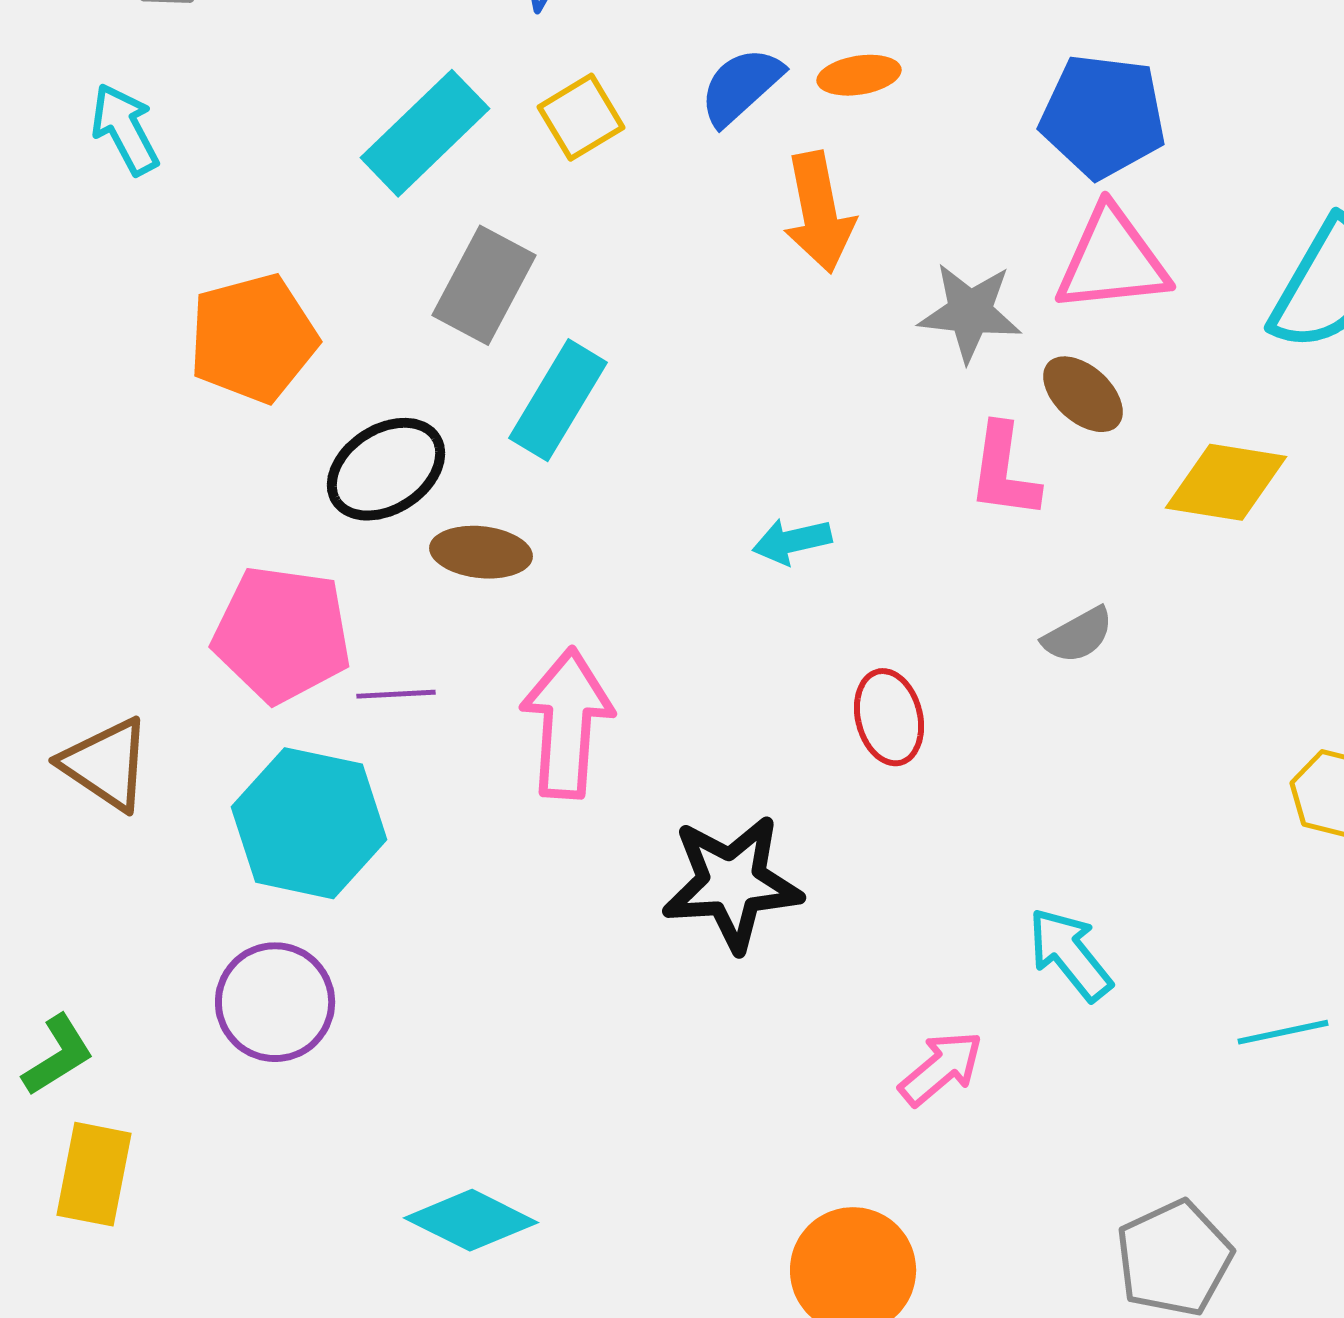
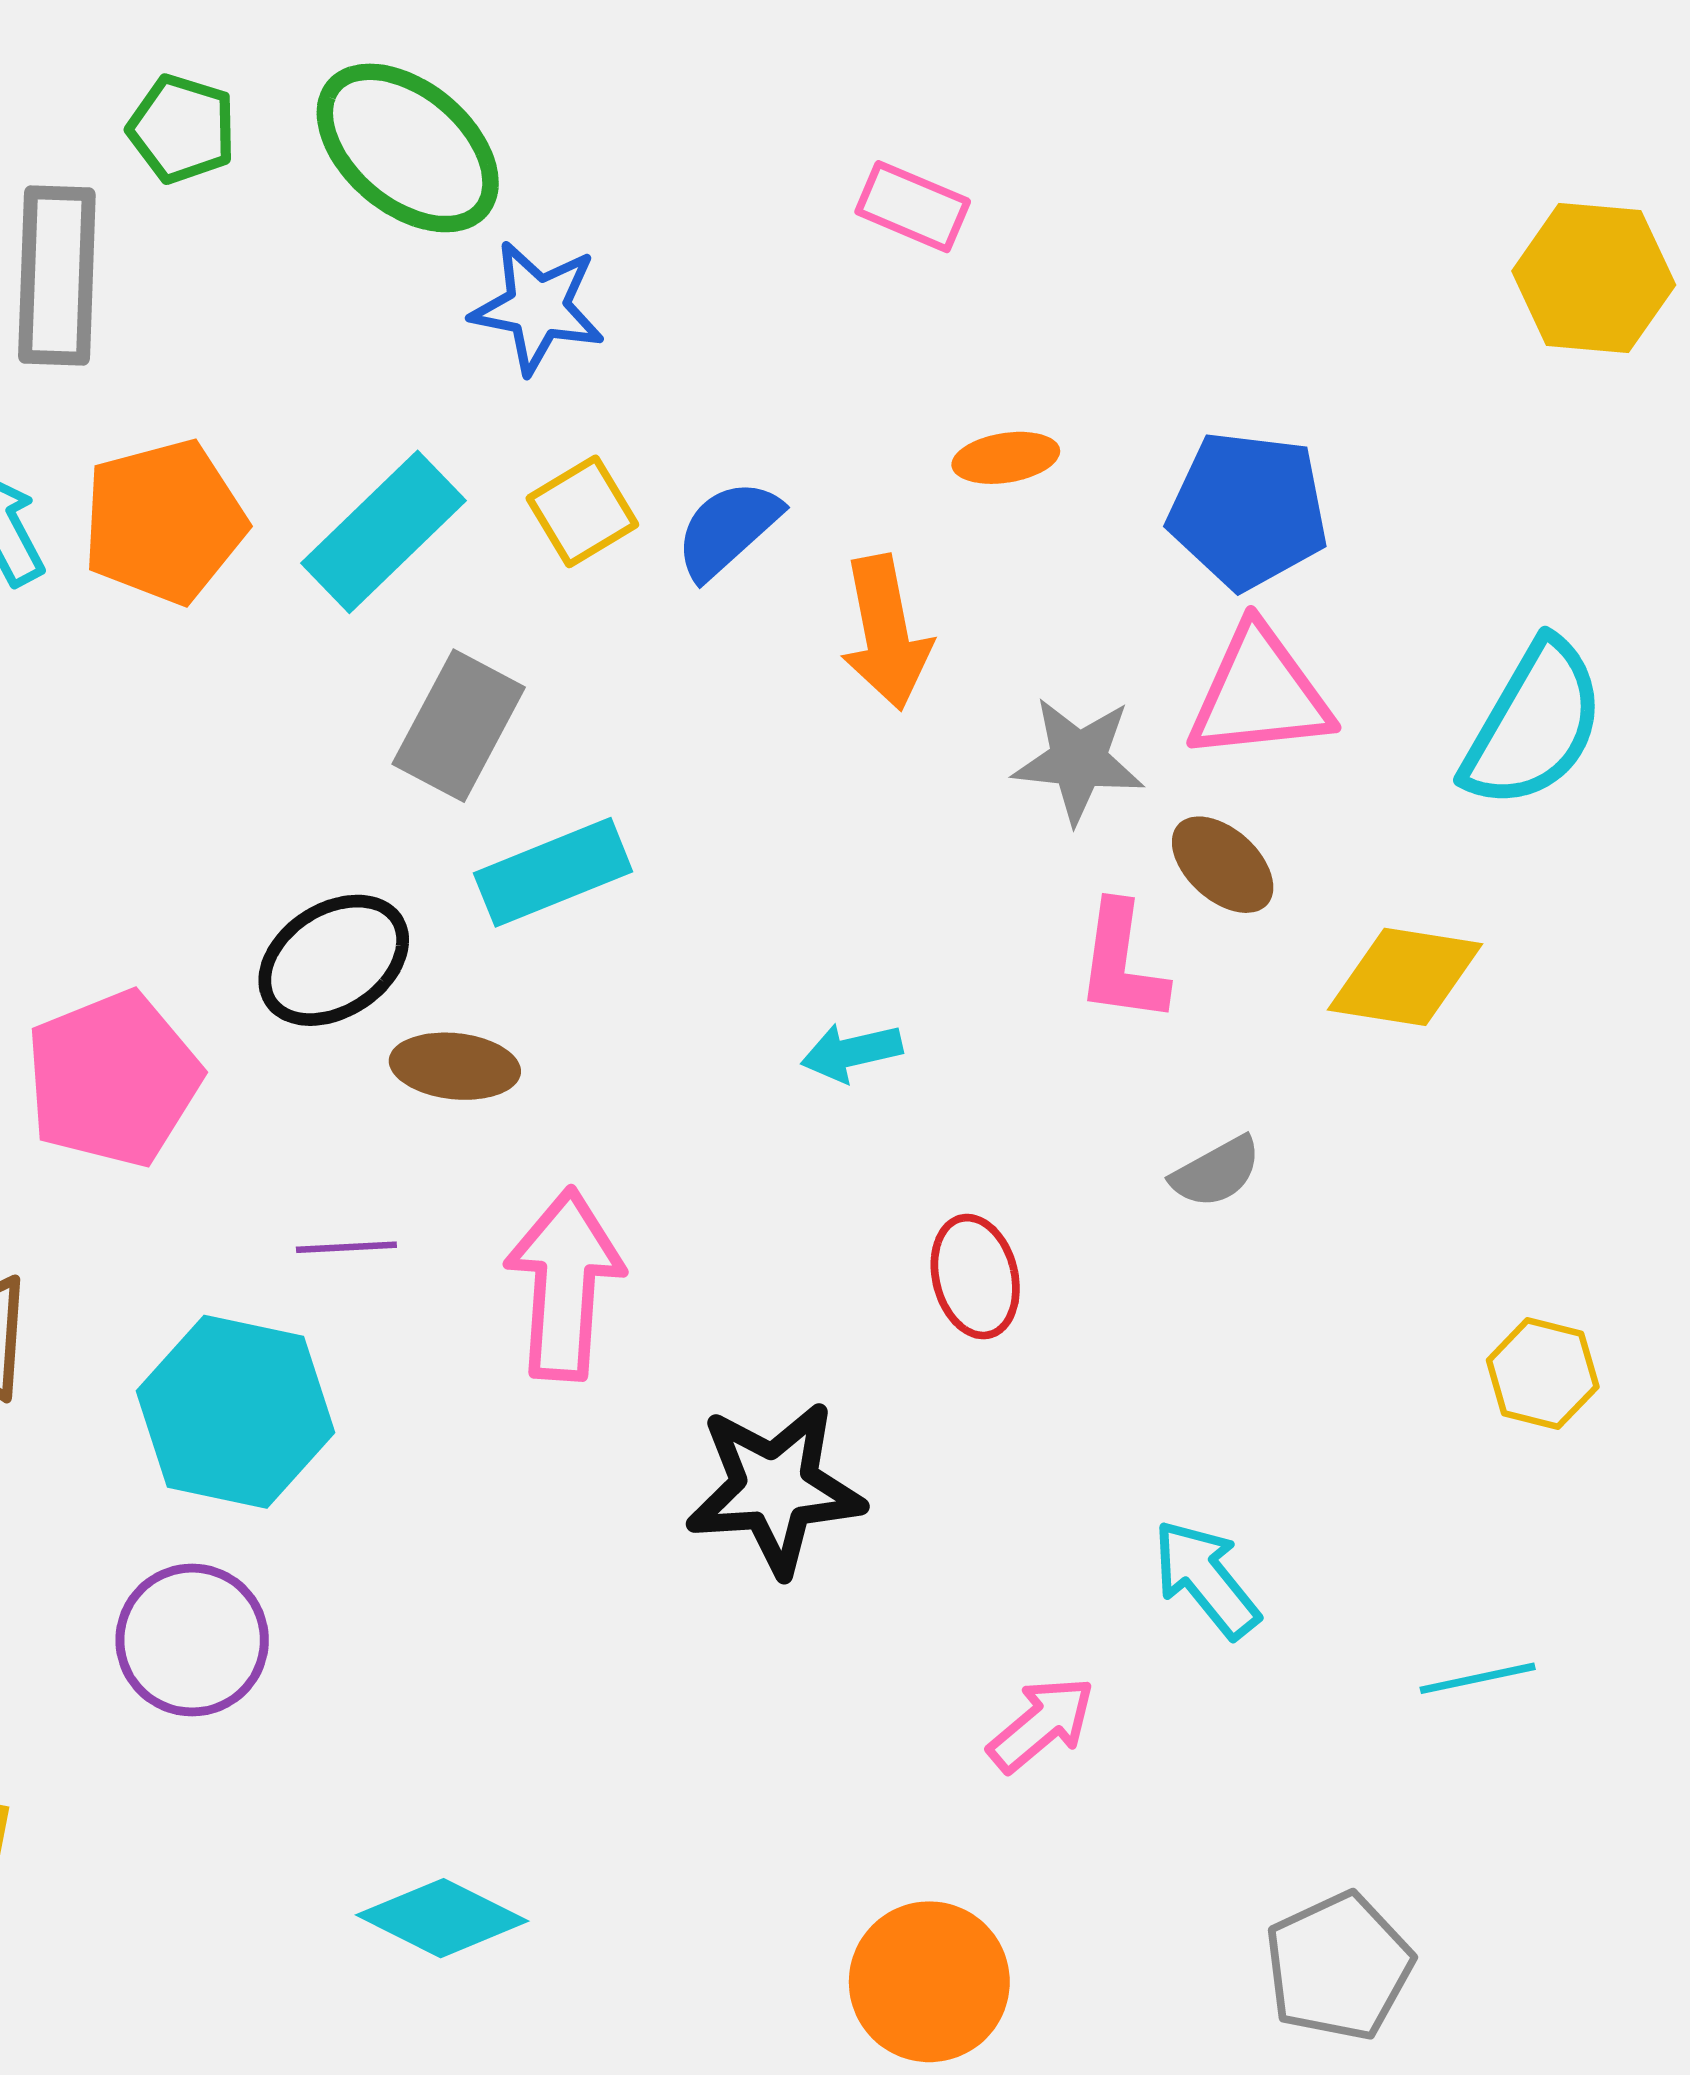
orange ellipse: (859, 75) -> (1006, 458), moved
blue semicircle: (741, 86) -> (728, 529), moved
orange pentagon: (253, 338) -> (164, 522), moved
cyan rectangle: (558, 400) -> (553, 872), turned 37
pink pentagon: (282, 634) -> (113, 1079), moved, turned -30

